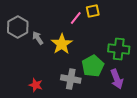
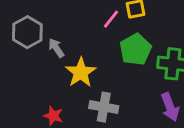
yellow star: (62, 44) -> (81, 72), moved
green pentagon: (93, 66) -> (135, 49), moved

